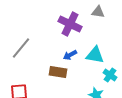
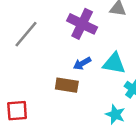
gray line: (21, 48) -> (26, 34), moved

